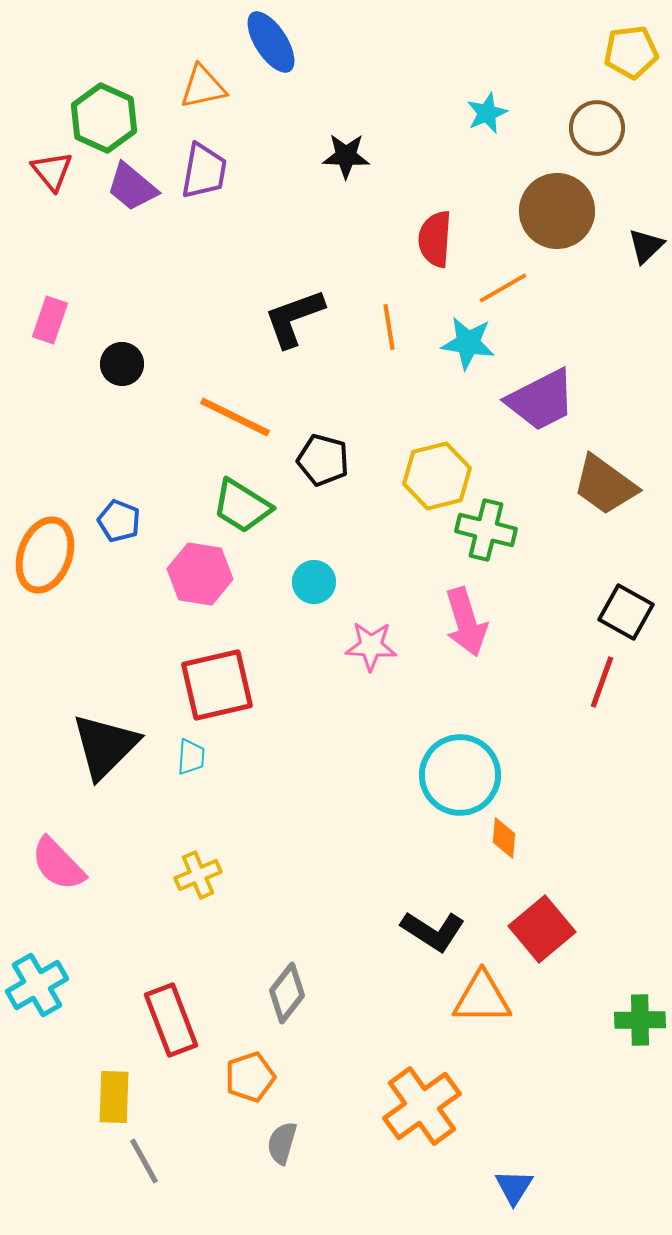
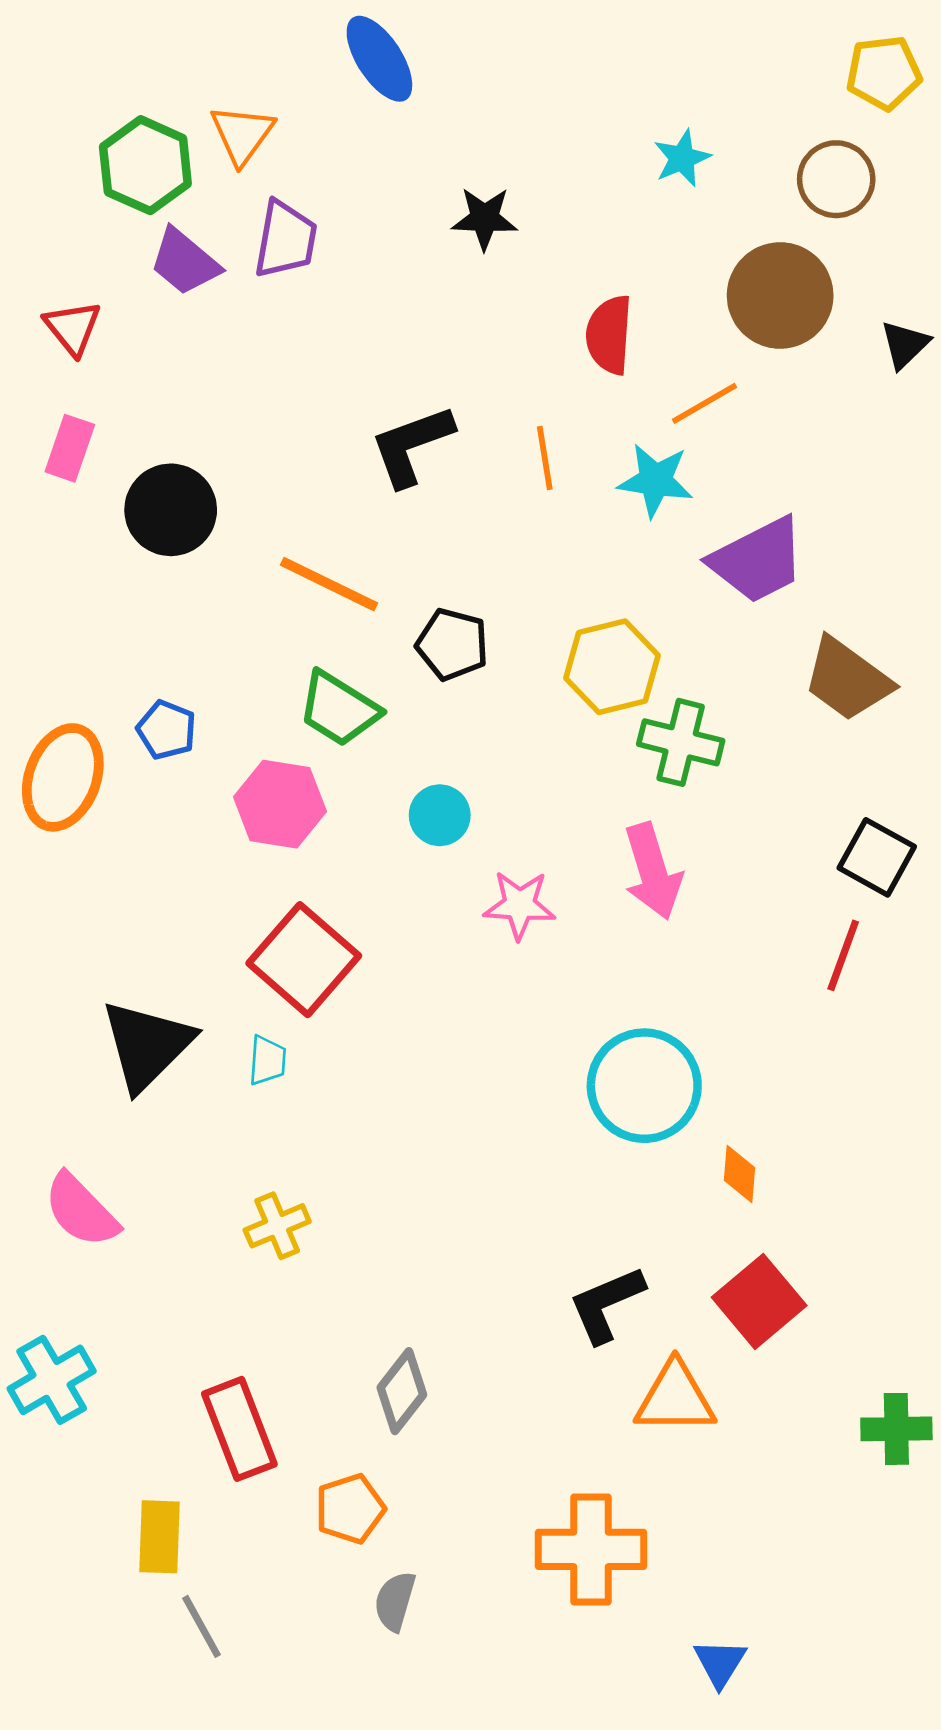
orange triangle: (203, 87) -> (242, 134), moved, turned -42
red triangle: (52, 171) -> (73, 328), moved
black circle: (122, 364) -> (171, 510), size x1.5
red square: (217, 685) -> (304, 960), turned -36
orange diamond: (504, 838) -> (739, 1174), moved
black L-shape: (433, 931) -> (606, 1304), turned 124
orange cross: (422, 1106) -> (591, 1549), turned 36

